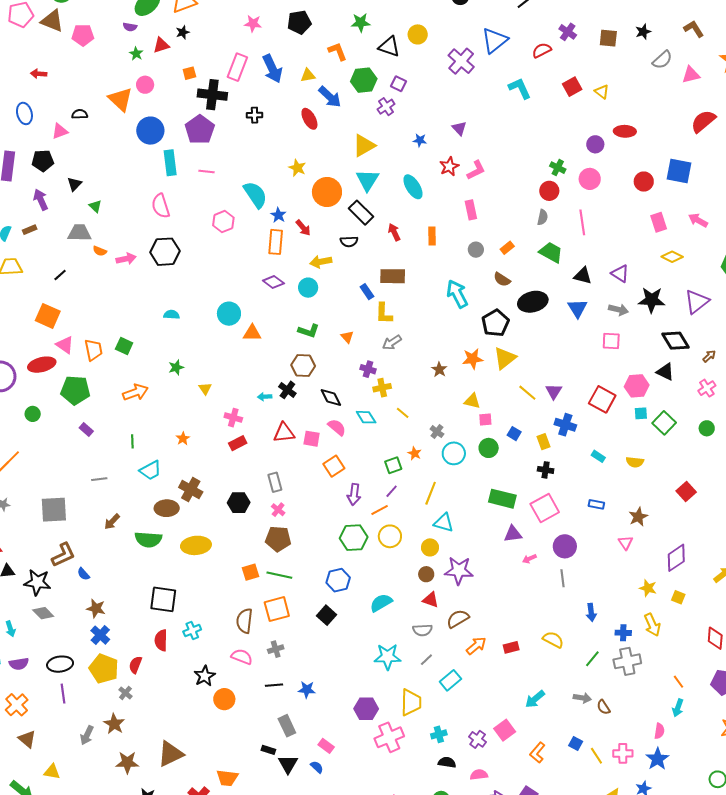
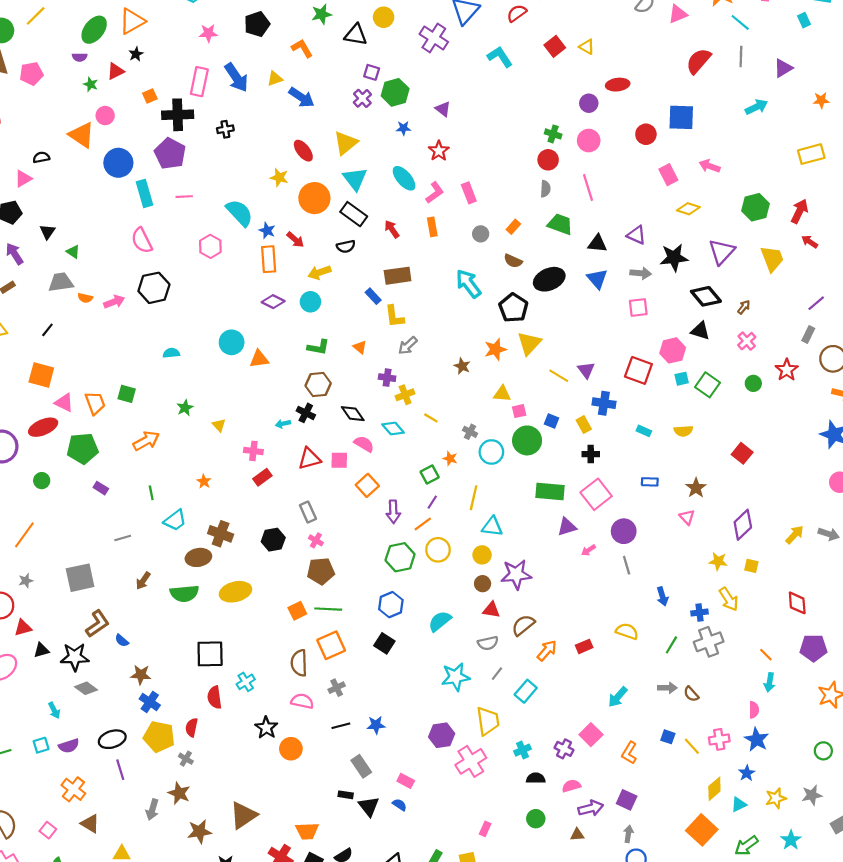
green hexagon: (364, 80) -> (395, 92), moved
red ellipse: (309, 119) -> (303, 151), moved
pink L-shape: (476, 170) -> (435, 193), moved
green circle: (489, 448) -> (527, 440), size x1.4

